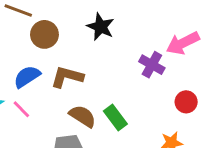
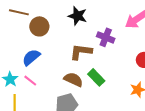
purple cross: (152, 65) -> (106, 37), moved
brown L-shape: (67, 77) -> (81, 52), moved

